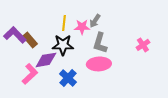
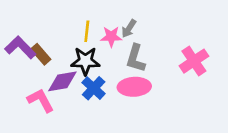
pink cross: (143, 45) -> (194, 61), size x1.5
pink L-shape: (30, 74) -> (41, 100), turned -75
blue cross: (68, 78) -> (94, 88), moved

